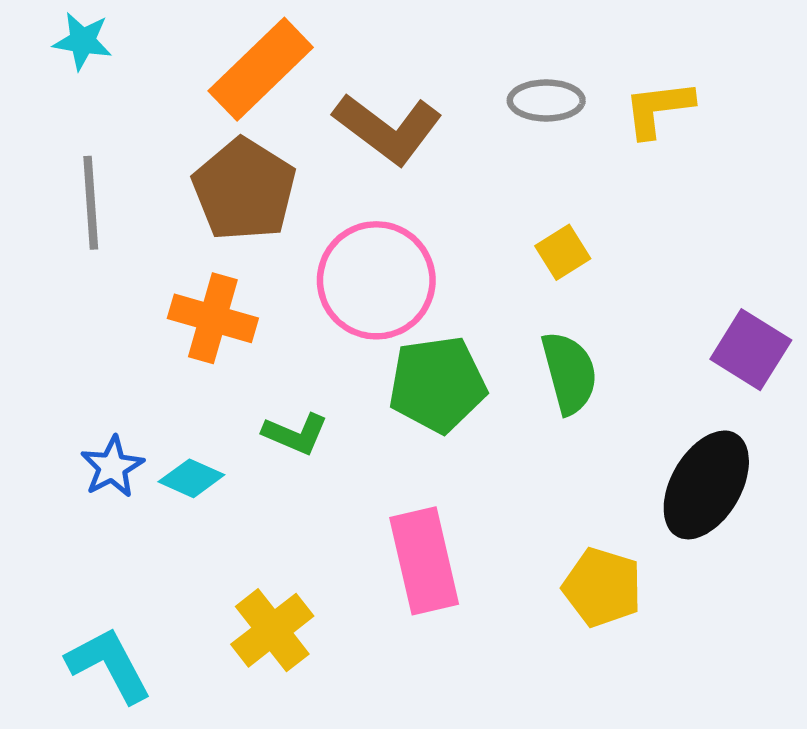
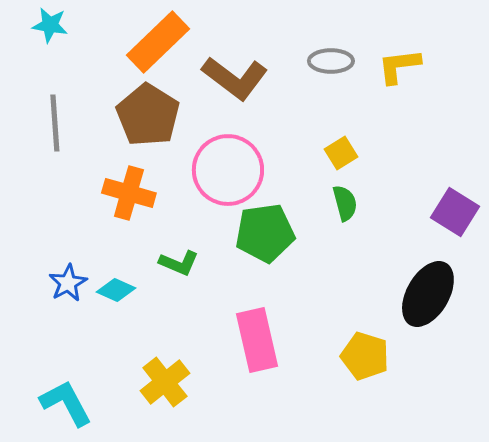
green semicircle: (569, 373) -> (345, 203), moved, size x0.7

